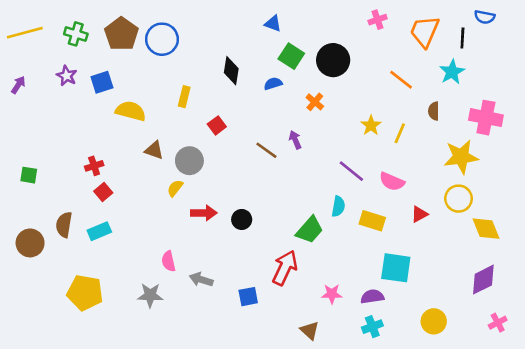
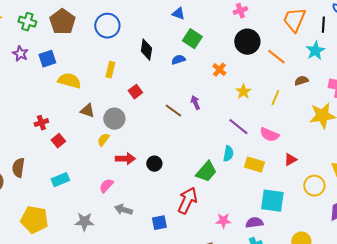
pink cross: (378, 20) -> (240, 11), moved
blue circle: (162, 39) -> (107, 26), moved
black circle: (333, 60) -> (247, 42), moved
orange cross: (315, 102) -> (219, 70), moved
brown semicircle: (434, 111) -> (301, 81), turned 72
yellow star: (371, 125) -> (243, 92), moved
red square: (103, 192) -> (58, 141), moved
yellow circle: (459, 199) -> (314, 186), moved
cyan rectangle: (99, 231) -> (60, 180), moved
pink semicircle: (169, 261) -> (106, 186), moved, turned 56

